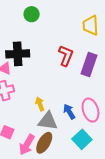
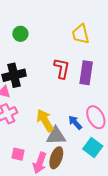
yellow arrow: (40, 104) -> (45, 120), size x1.6

